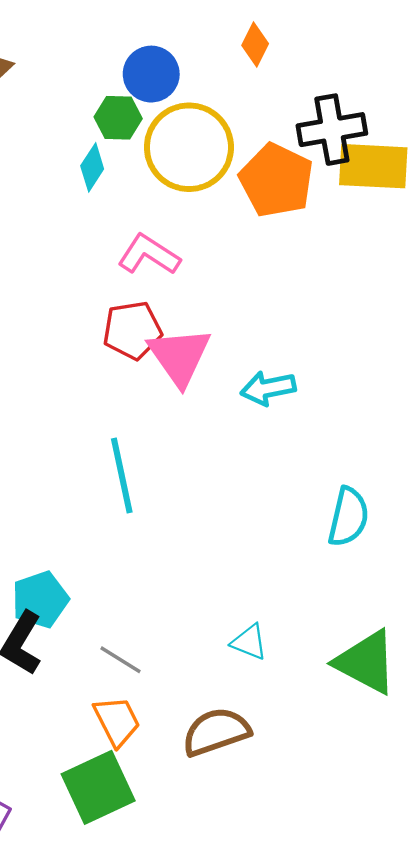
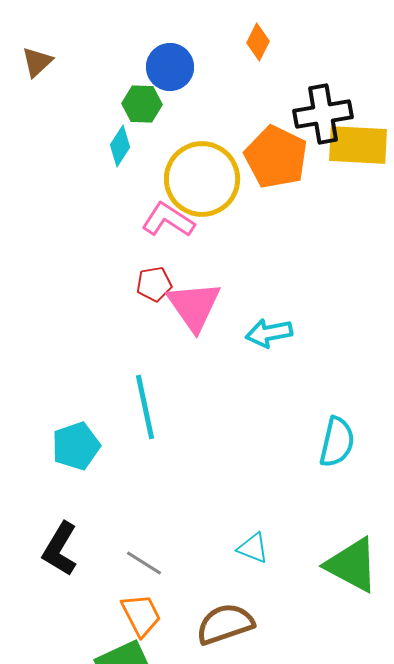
yellow circle: (189, 147) -> (202, 179), moved
red pentagon: (132, 330) -> (154, 284), size x0.7
cyan pentagon: (40, 600) -> (76, 446), moved

